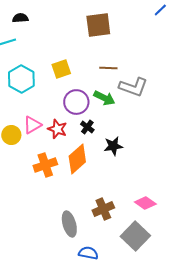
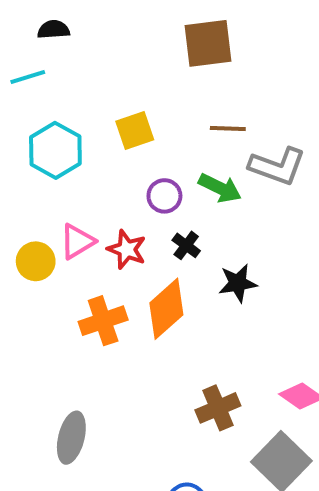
purple circle: (76, 102) -> (164, 196), size x0.7
gray ellipse: (69, 224) -> (71, 438), moved, turned 30

